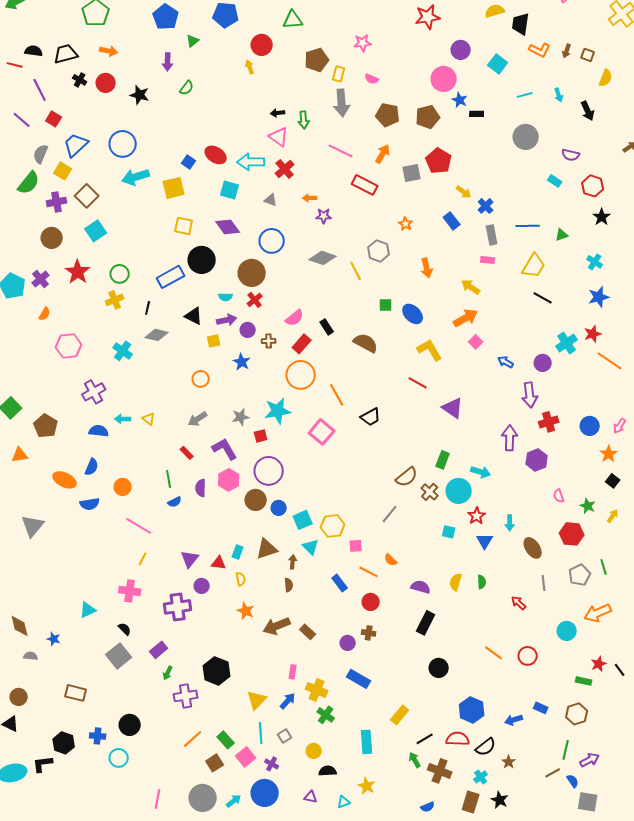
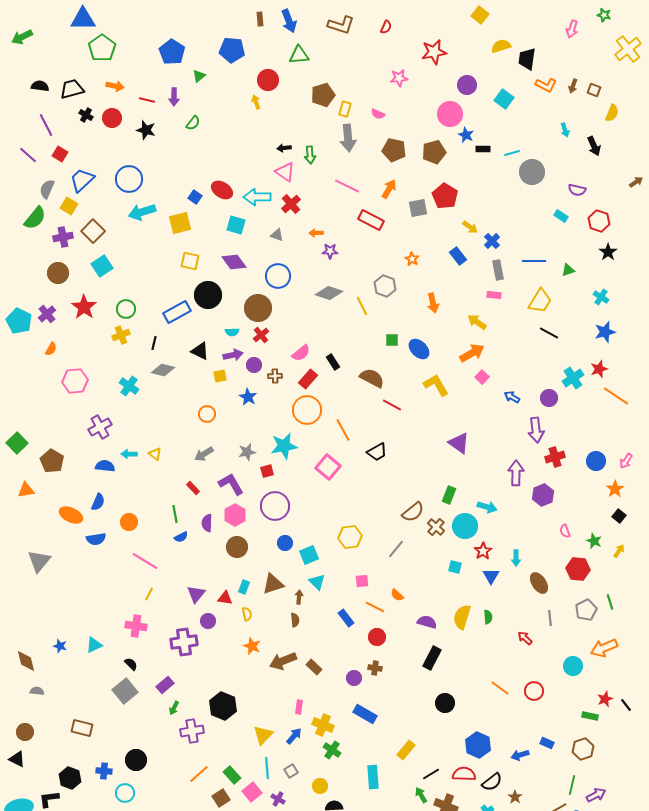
pink star: (363, 43) -> (399, 78), moved
red line: (15, 65) -> (147, 100), moved
cyan line: (525, 95) -> (512, 153), moved
red line: (418, 383) -> (392, 405), moved
brown circle: (256, 500) -> (237, 547), moved
yellow hexagon: (333, 526) -> (350, 537), moved
yellow semicircle: (456, 582) -> (462, 617), size x1.4
blue star: (54, 639) -> (60, 646), moved

